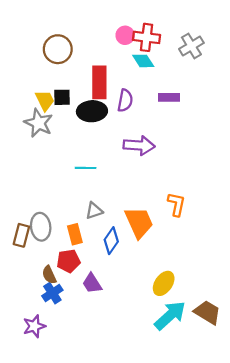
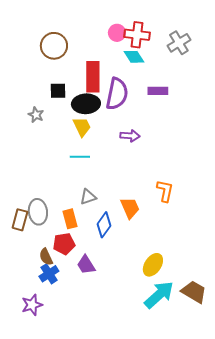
yellow trapezoid: (45, 101) -> (82, 127), moved
purple semicircle: (125, 101) -> (117, 94), size x1.5
gray star: (38, 123) -> (36, 115), size x0.6
purple arrow: (139, 145) -> (130, 136), size x0.7
orange trapezoid: (139, 222) -> (130, 208), size x0.7

